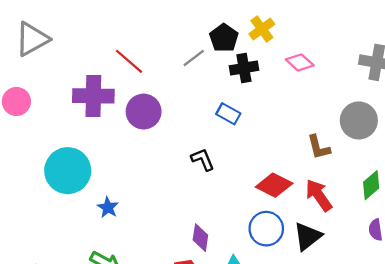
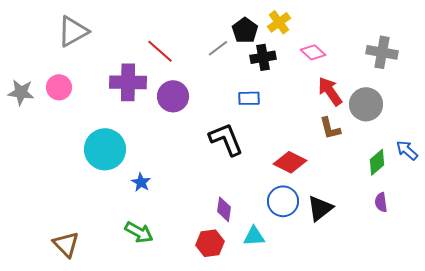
blue rectangle: (228, 114) -> (249, 98), turned -30
black L-shape: (203, 159) -> (226, 139), size x1.6
red arrow: (319, 195) -> (330, 91), moved

